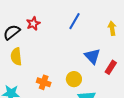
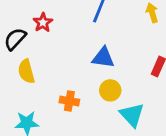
blue triangle: (92, 56) -> (103, 58), moved, turned -30

